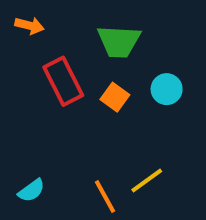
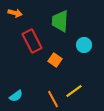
green trapezoid: (119, 41) -> (60, 21), turned 90
orange square: (115, 97) -> (55, 60), moved

